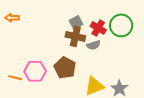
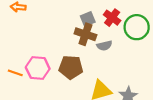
red cross: (98, 28) -> (112, 18), moved
brown pentagon: (65, 68) -> (71, 67), turned -30

